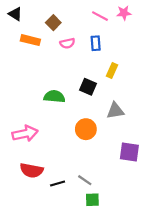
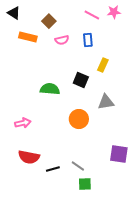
pink arrow: (25, 133) -> (23, 123), size x0.7
purple square: (129, 152) -> (119, 154), moved

